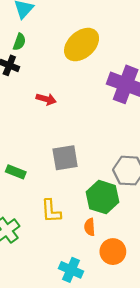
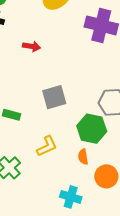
yellow L-shape: (51, 211) -> (47, 146), turned -105

